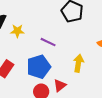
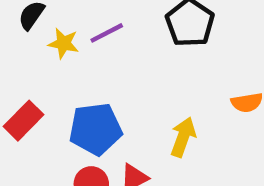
purple line: (48, 42) -> (107, 33), moved, turned -63

